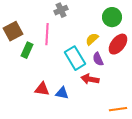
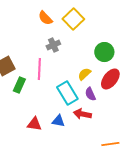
blue triangle: (62, 93) -> (58, 121), moved

